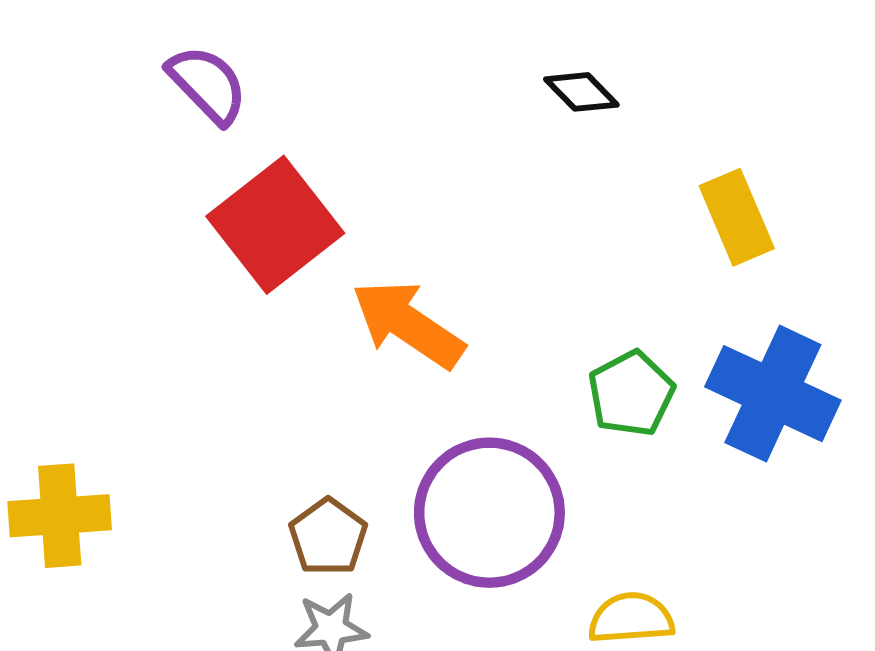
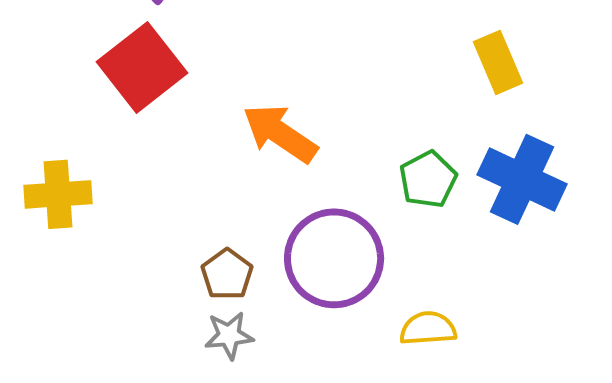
red square: (275, 225) -> (142, 67), moved
yellow cross: (60, 516) -> (58, 194), moved

